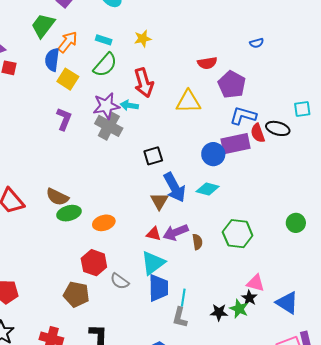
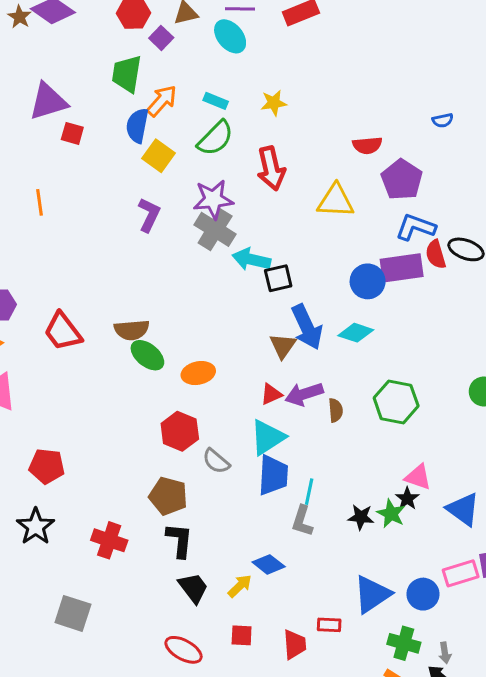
green trapezoid: (43, 26) -> (127, 74), turned -32
cyan arrow: (129, 105) -> (251, 259), moved, size x1.4
brown semicircle: (57, 197) -> (132, 330), turned -35
green ellipse: (69, 213) -> (147, 355), turned 50
red triangle: (154, 234) -> (271, 394), turned -42
brown pentagon: (76, 294) -> (168, 496), moved

